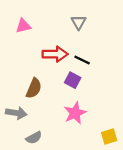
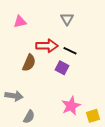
brown semicircle: (34, 88) -> (29, 63), moved
pink star: (75, 113) -> (71, 106), moved
gray semicircle: (34, 138) -> (29, 117), turned -32

